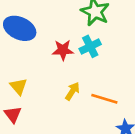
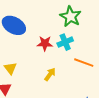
orange line: (104, 99) -> (84, 63), moved

